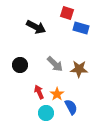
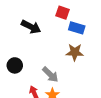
gray arrow: (55, 64) -> (50, 75), moved
brown star: (79, 69) -> (75, 52), moved

